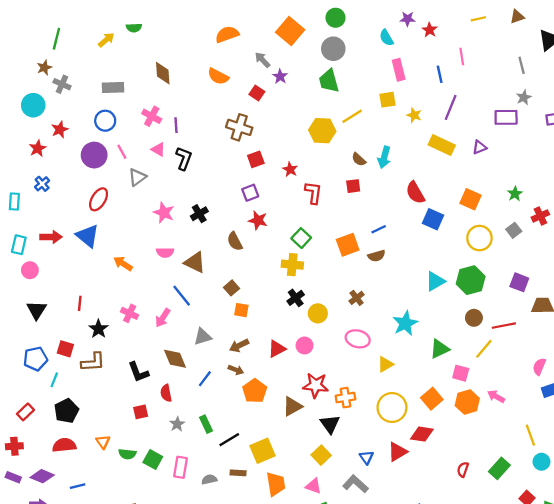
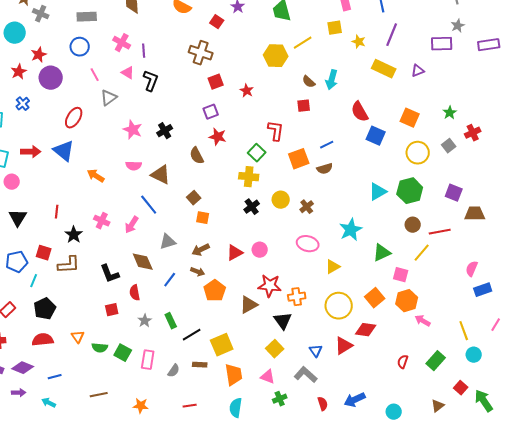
purple circle: (94, 155) -> (51, 78), moved
red L-shape: (313, 193) -> (276, 131), moved
yellow circle: (318, 313) -> (281, 200), moved
pink arrow: (496, 396) -> (423, 321), moved
gray semicircle: (209, 479) -> (174, 371), turned 136

